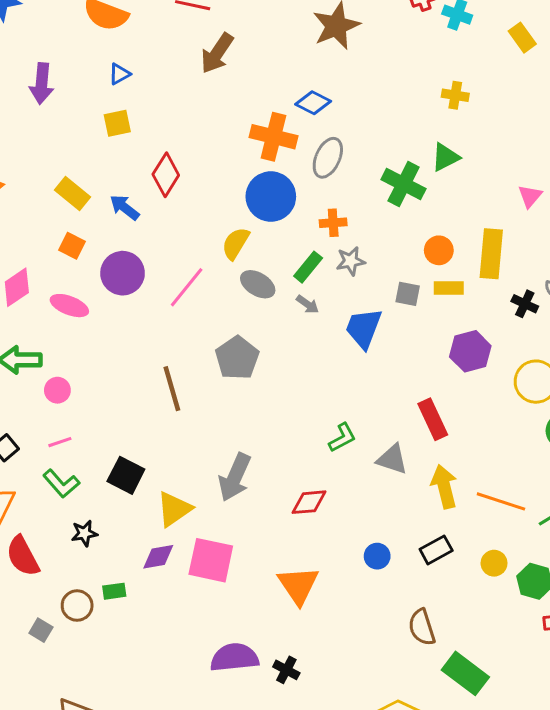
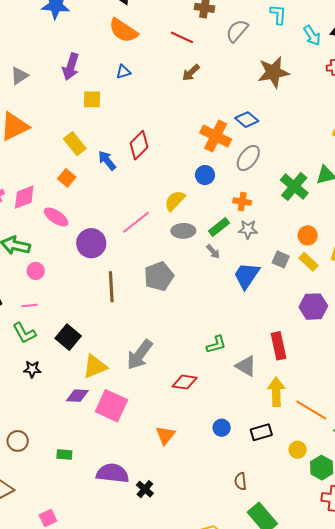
brown arrow: (217, 53) -> (191, 73), size x0.7
yellow square: (117, 123) -> (92, 99), moved
blue circle: (271, 197) -> (205, 175), size x0.6
purple circle: (123, 273) -> (91, 243), moved
gray ellipse: (258, 284) -> (183, 231), turned -45
yellow rectangle: (449, 288) -> (309, 262), turned 30
orange triangle: (298, 585) -> (165, 435), size x0.7
green rectangle: (114, 591) -> (64, 455), moved
brown circle: (77, 606) -> (18, 441), moved
brown semicircle: (422, 627) -> (240, 481), size x0.7

